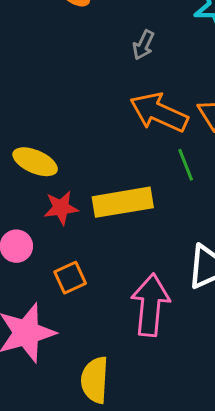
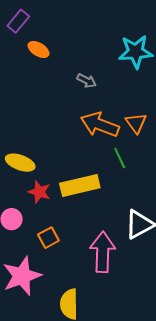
gray arrow: (143, 45) -> (87, 81), turned -84
red star: (61, 208) -> (39, 192), turned 30

